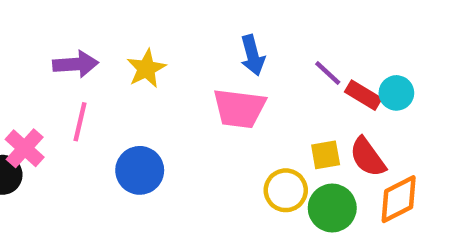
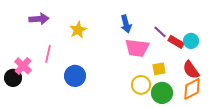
purple arrow: (76, 64) -> (39, 19), moved
pink trapezoid: (239, 108) -> (137, 48), moved
red semicircle: (368, 157) -> (191, 70), moved

